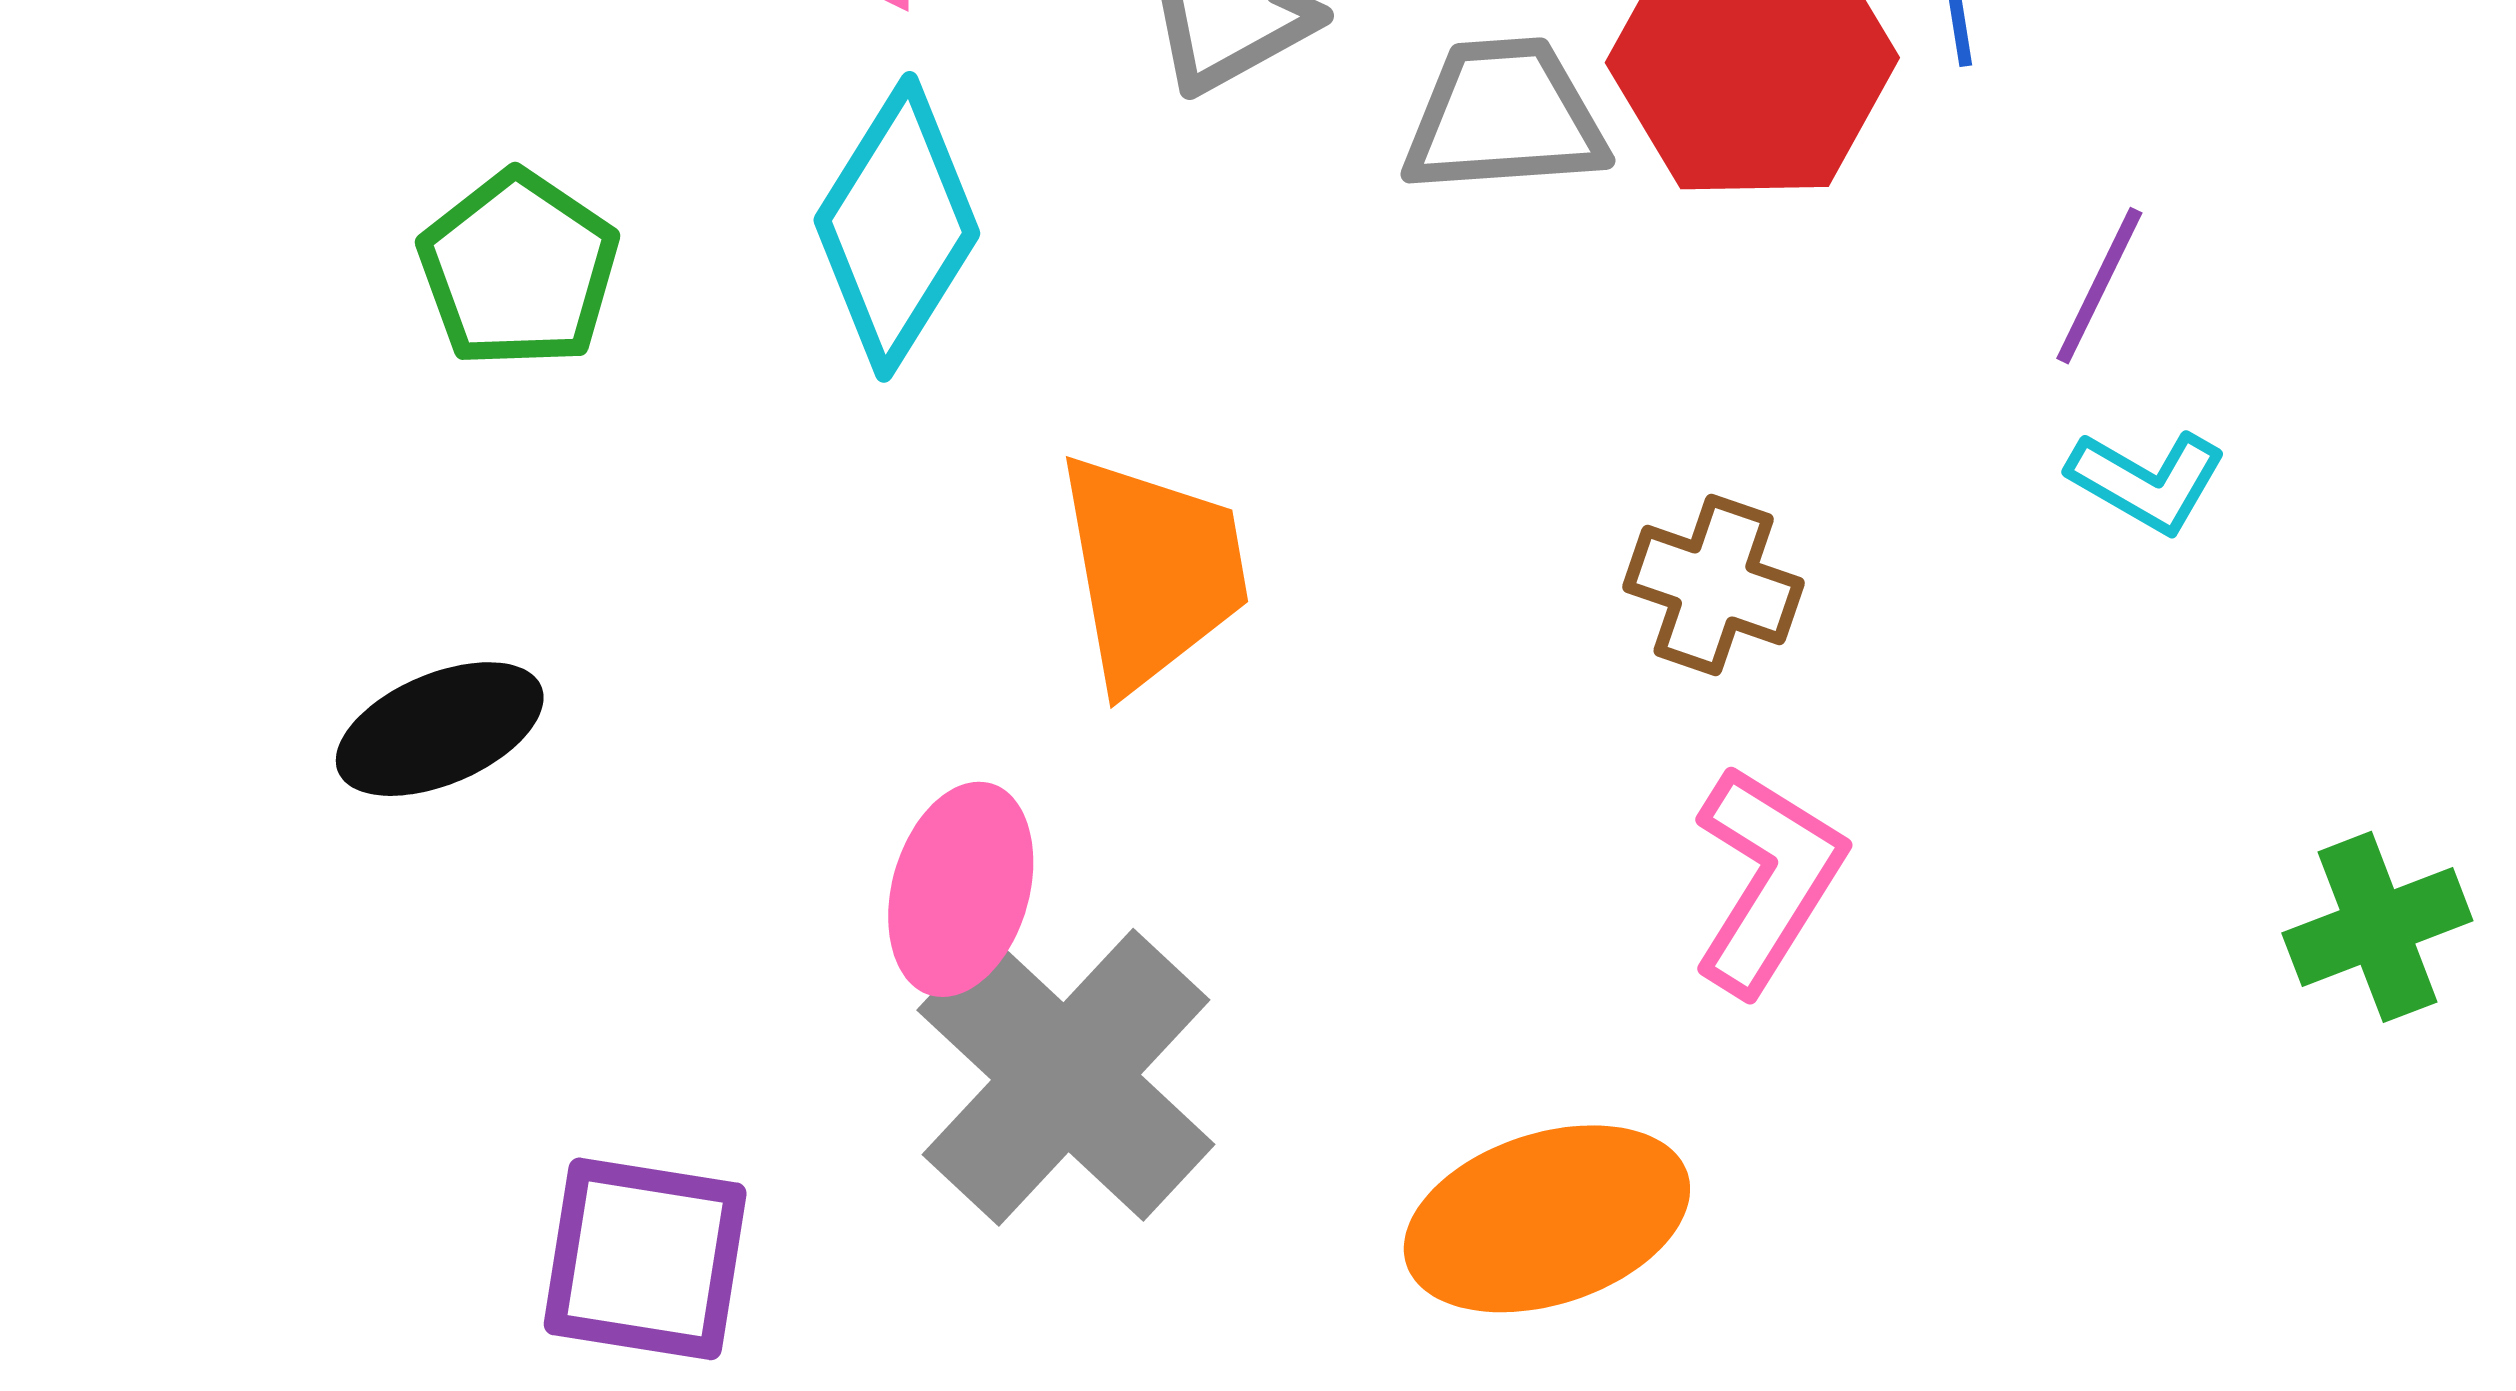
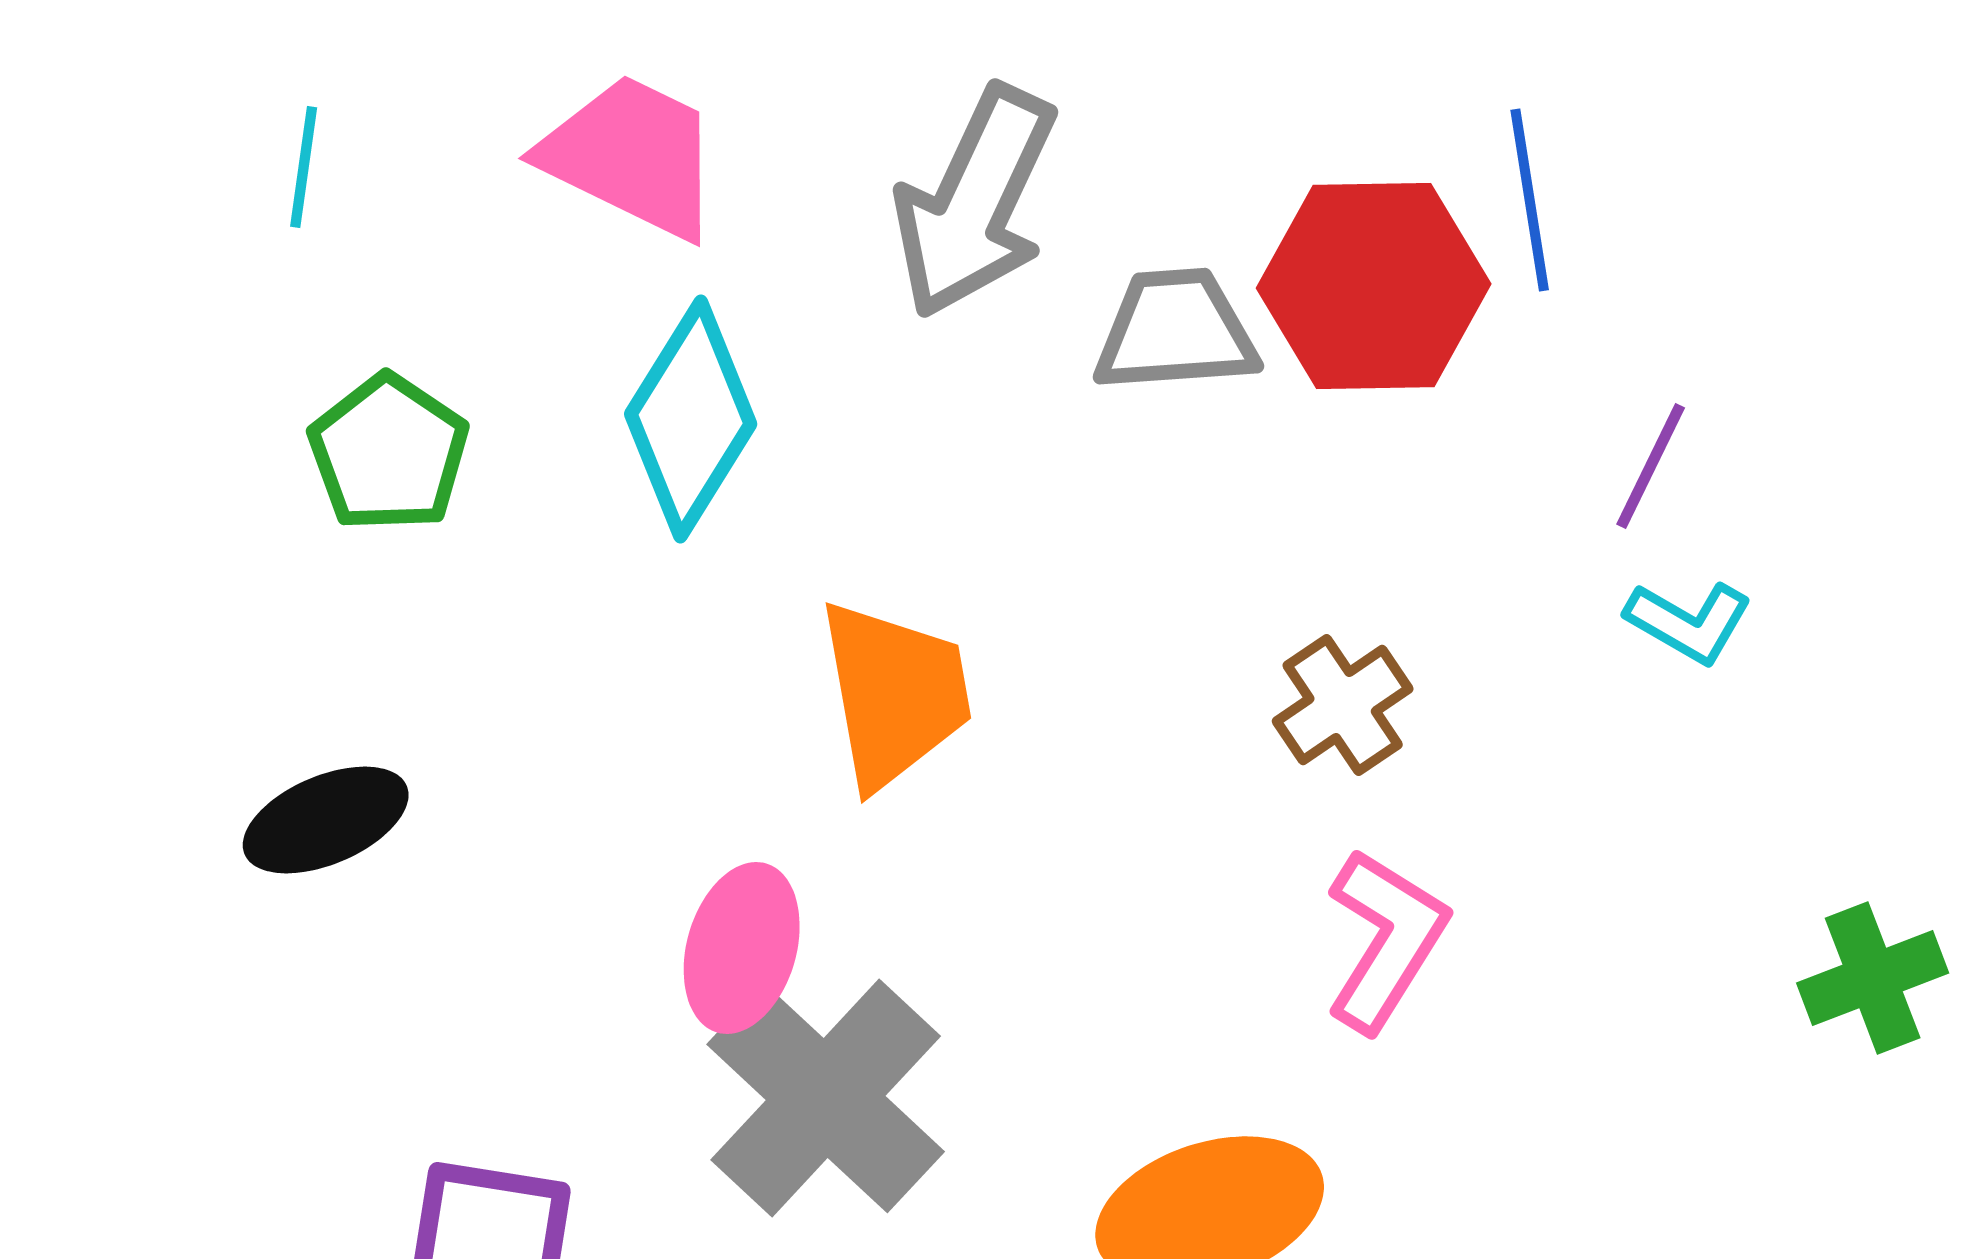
brown cross: (1714, 585) -> (1343, 705), turned 37

